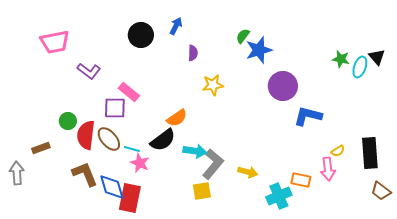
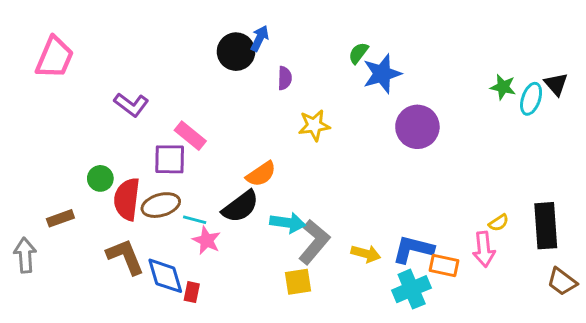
black circle: (141, 35) -> (236, 52), moved
pink trapezoid: (55, 42) -> (55, 58), moved, turned -56
blue L-shape: (308, 116) -> (413, 249), moved
brown ellipse: (109, 139) -> (161, 205), turned -65
red rectangle: (130, 198) -> (192, 292), size x0.5

